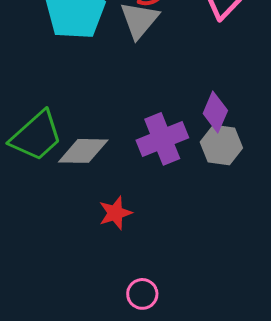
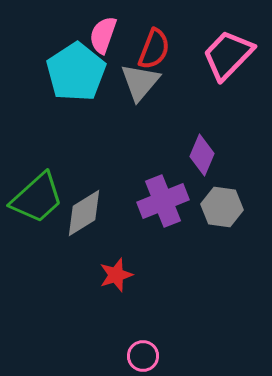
purple diamond: (215, 112) -> (202, 155), moved
gray diamond: (83, 151) -> (84, 213), turned -33

